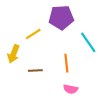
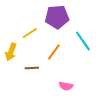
orange line: (66, 63) -> (54, 52), moved, turned 42

